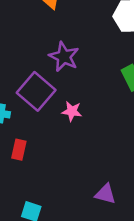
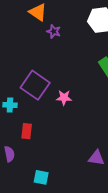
purple star: (64, 57) -> (54, 31), moved, size x0.6

